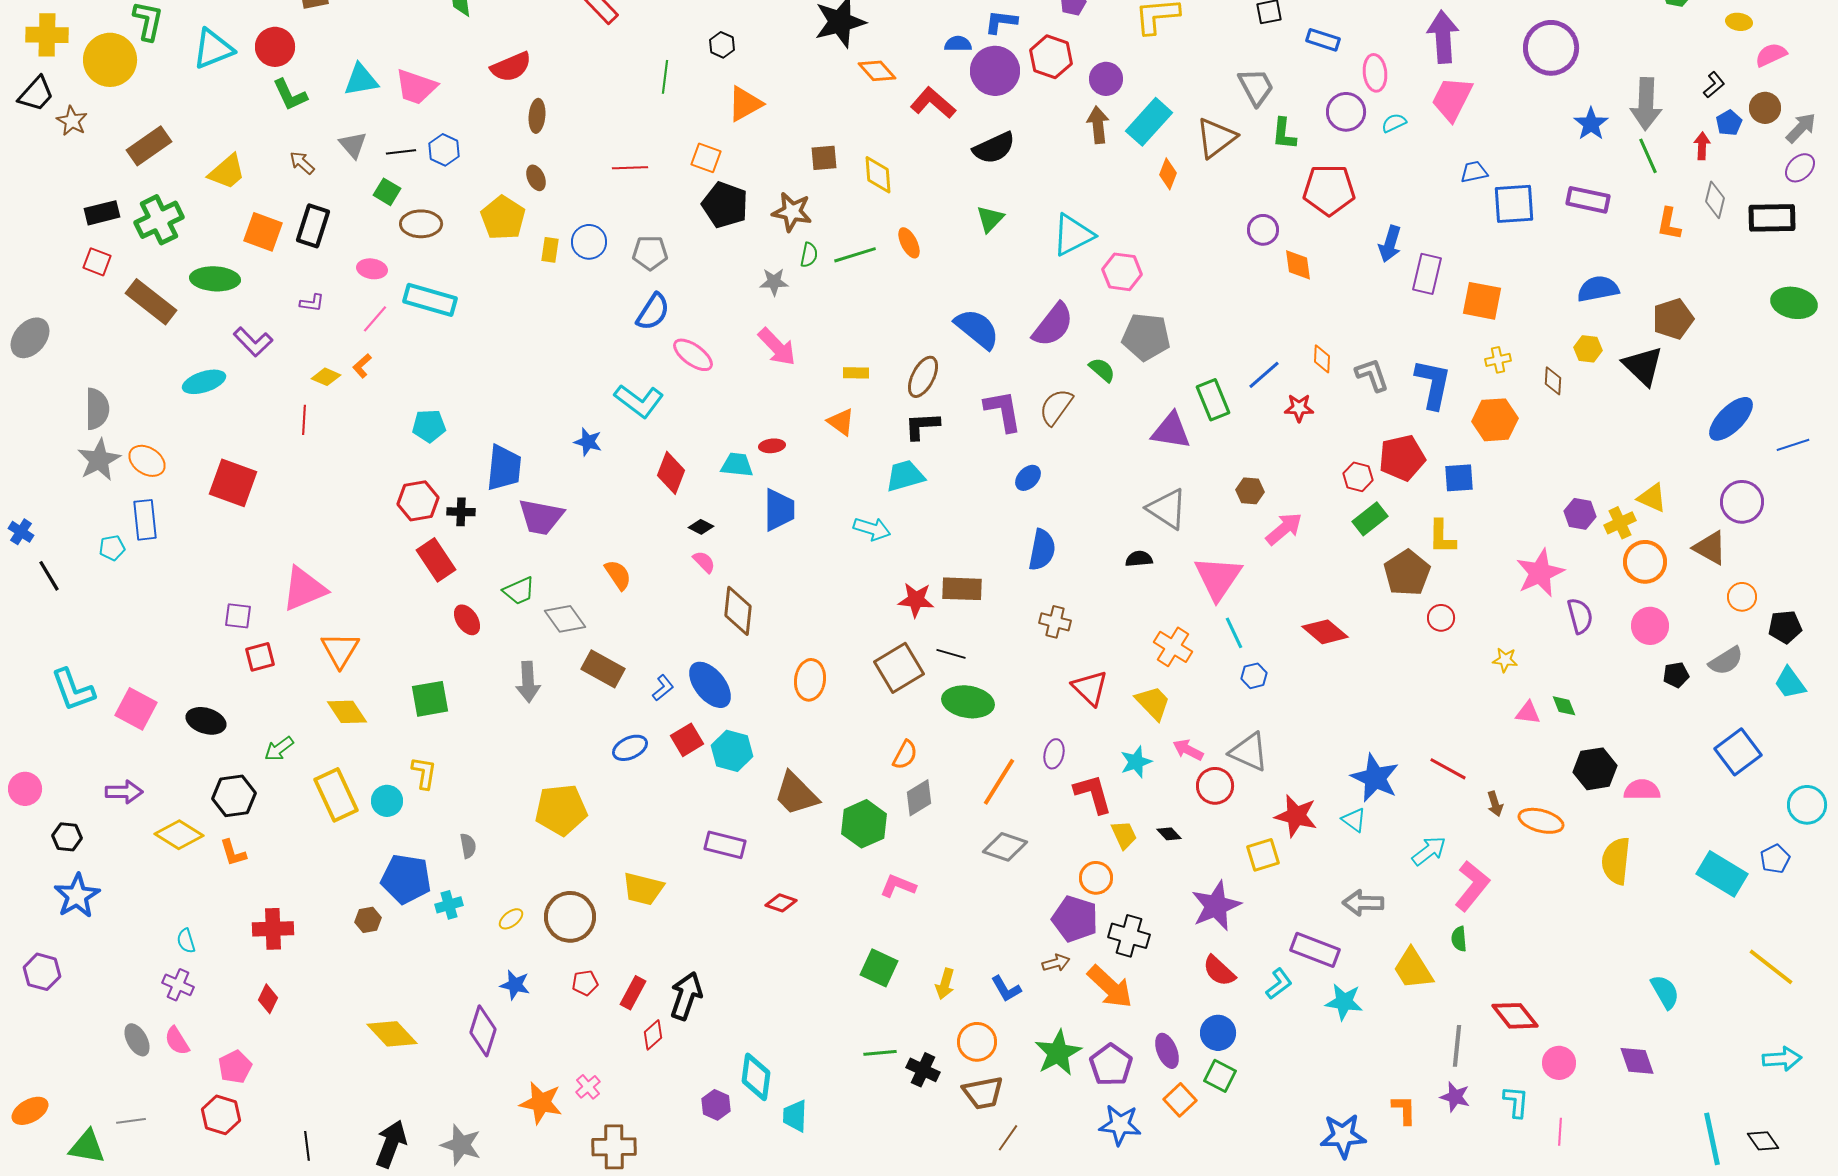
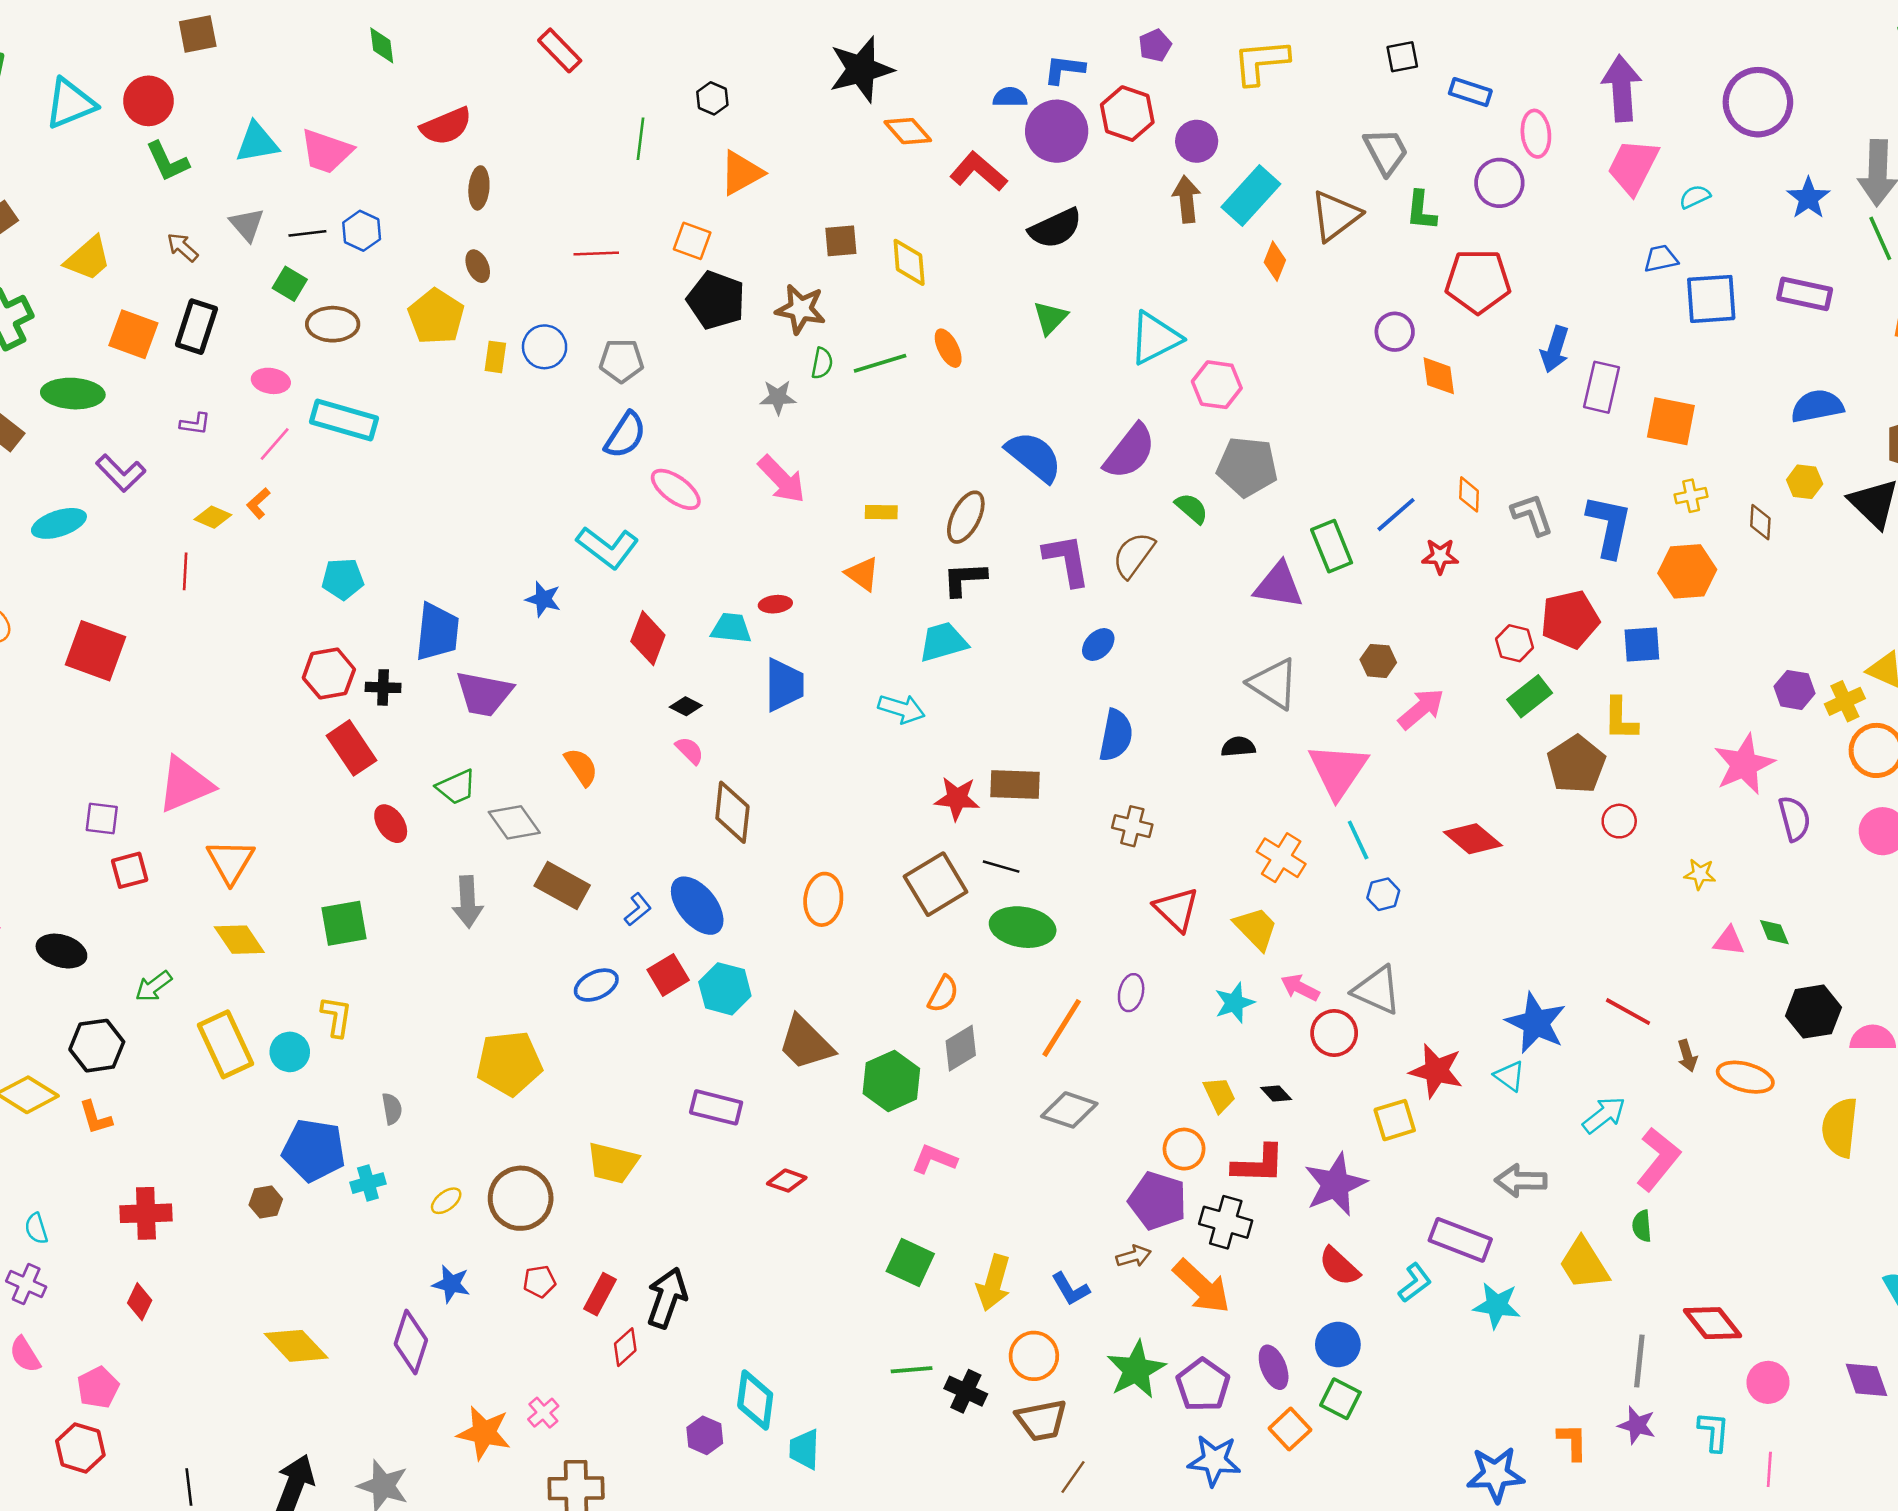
cyan semicircle: (1394, 123) -> (1695, 197), moved
red L-shape: (1093, 794) -> (1258, 1164), moved, turned 108
yellow arrow: (945, 984) -> (994, 1283), size x1.4

